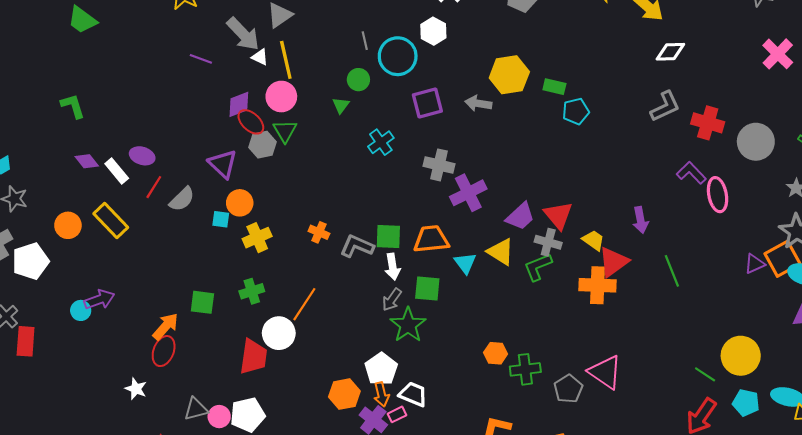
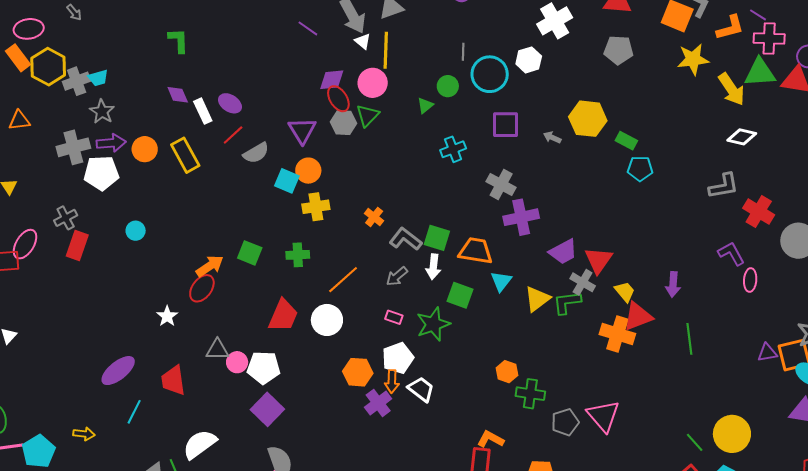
gray arrow: (478, 103) -> (552, 137), size x0.7
pink ellipse: (718, 195) -> (750, 280), size x0.7
cyan square: (221, 219) -> (287, 181), size x1.4
yellow triangle: (501, 252) -> (537, 299), moved, turned 36
purple arrow: (99, 299) -> (111, 143), moved
gray arrow: (392, 300) -> (397, 276), moved
white circle: (279, 333) -> (327, 320), moved
pink rectangle: (397, 414) -> (394, 317), moved, turned 30

